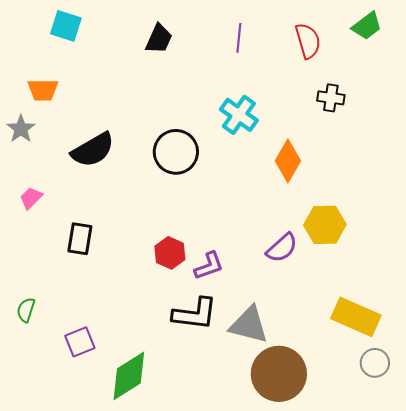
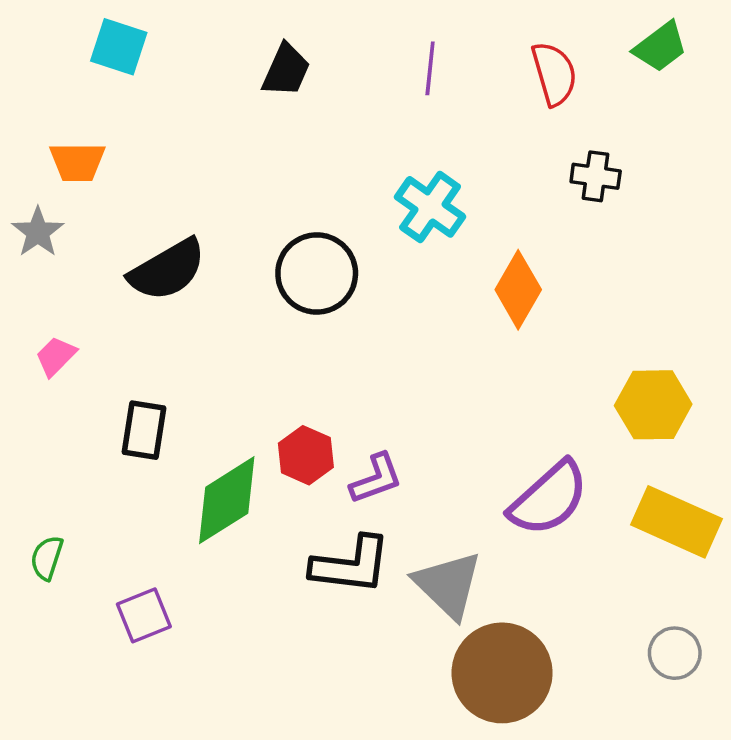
yellow hexagon: (325, 225) -> (653, 405), moved
purple semicircle: (282, 248) -> (549, 498), moved, size x1.4
yellow rectangle: (356, 317) -> (677, 522), moved
gray triangle: (249, 325) -> (448, 585), turned 30
green diamond: (129, 376) -> (227, 500), moved

